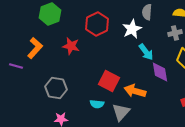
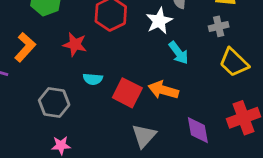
purple diamond: (160, 72) -> (198, 130), moved
orange arrow: (135, 91) -> (163, 90), moved
cyan semicircle: (97, 104) -> (93, 79), moved

